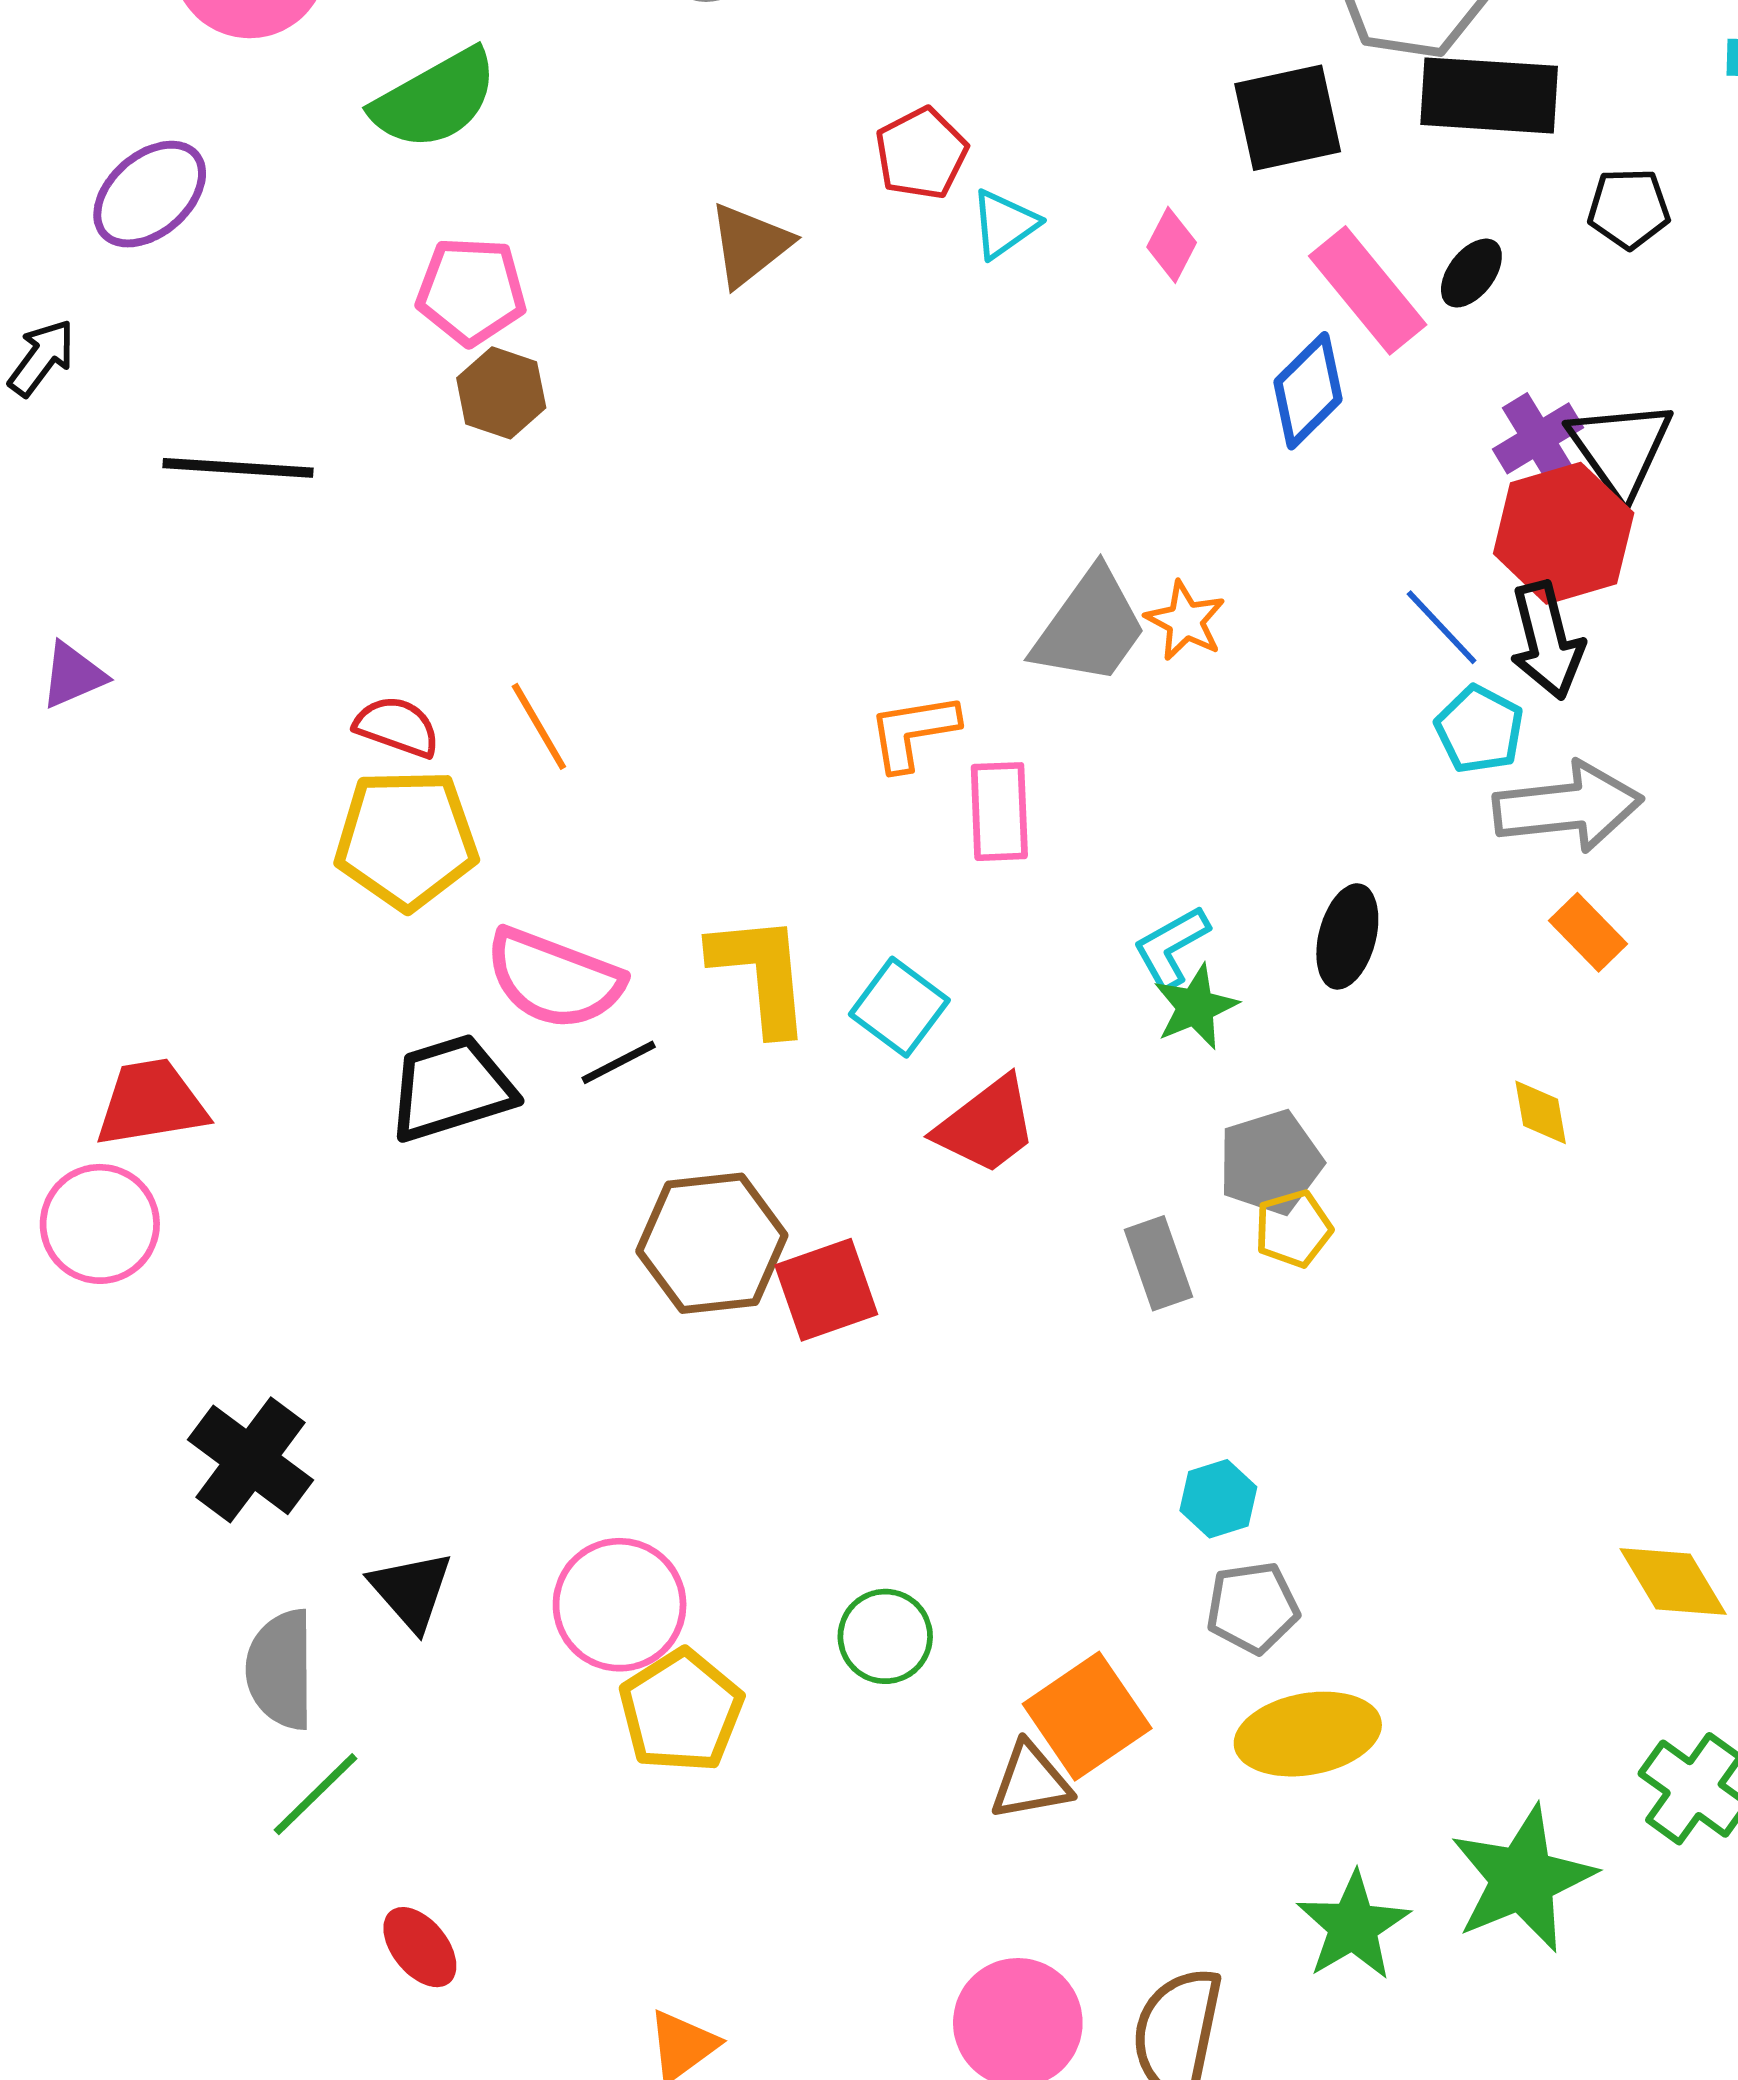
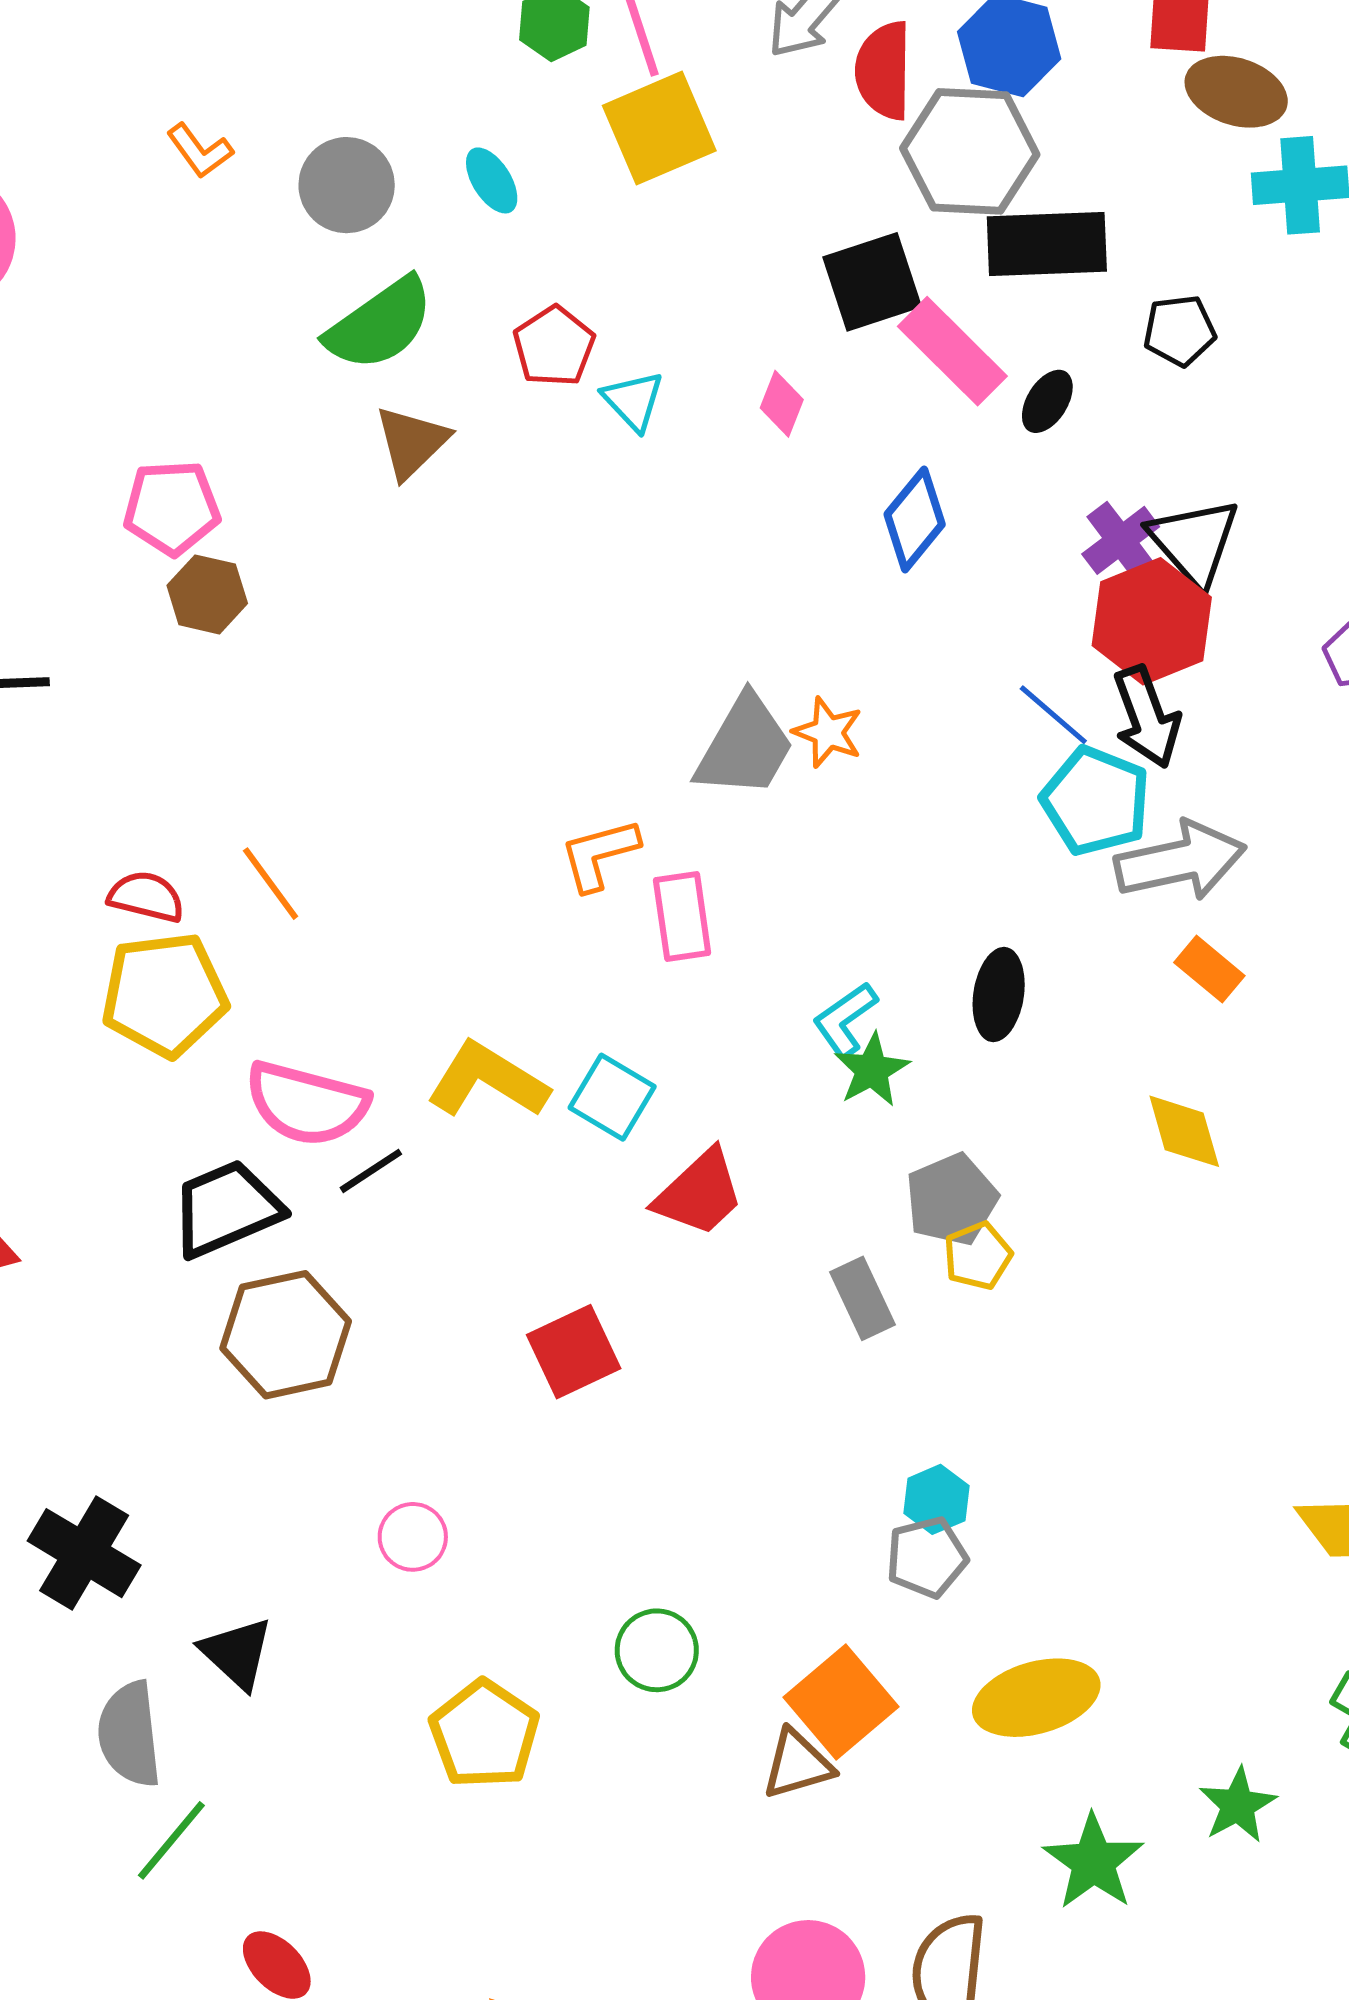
green semicircle: (435, 99) -> (380, 324), moved
cyan triangle: (1004, 224) -> (633, 401), turned -32
pink rectangle: (1368, 290) -> (952, 351), moved
cyan pentagon: (1479, 729) -> (1096, 801), size x1.4
yellow L-shape: (761, 974) -> (488, 1080), turned -47
yellow diamond: (1541, 1112) -> (1184, 1131), size x1.4
brown hexagon: (712, 1243) -> (286, 1335), moved
pink circle: (620, 1605) -> (413, 1537), moved, size x0.6
gray pentagon: (1253, 1608) -> (927, 1557), moved
green star: (1522, 1879) -> (1238, 1805), size x0.6

